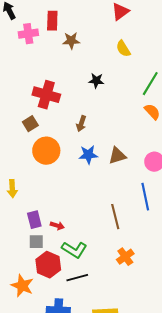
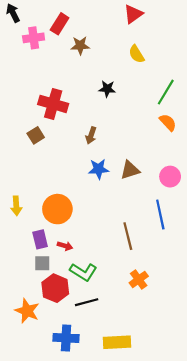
red rectangle: (52, 21) -> (60, 24), turned 30
orange circle: (46, 151) -> (57, 209), moved

